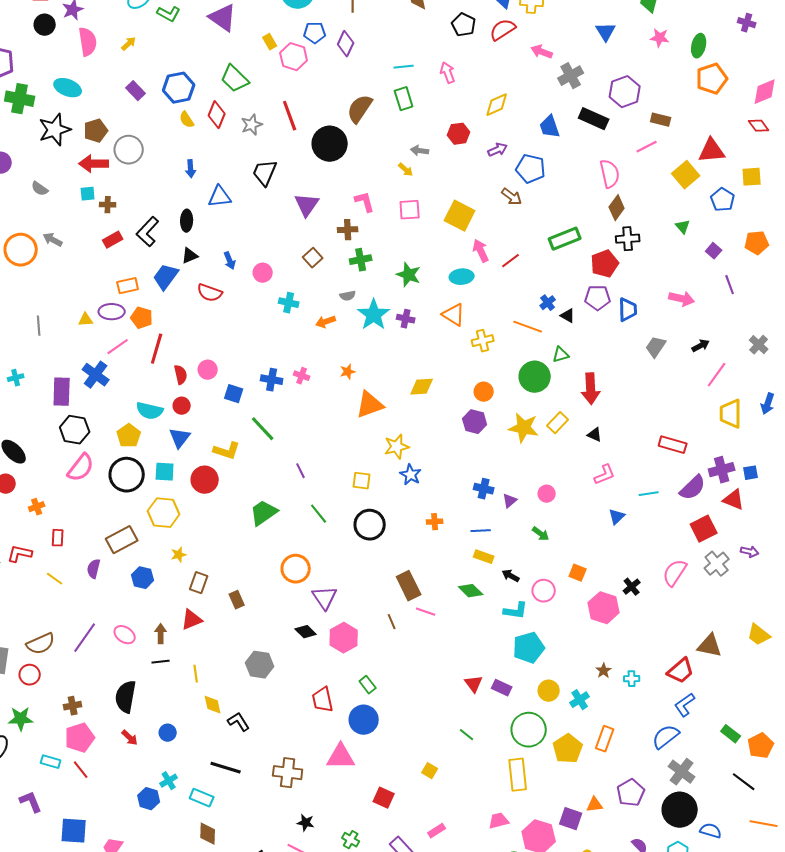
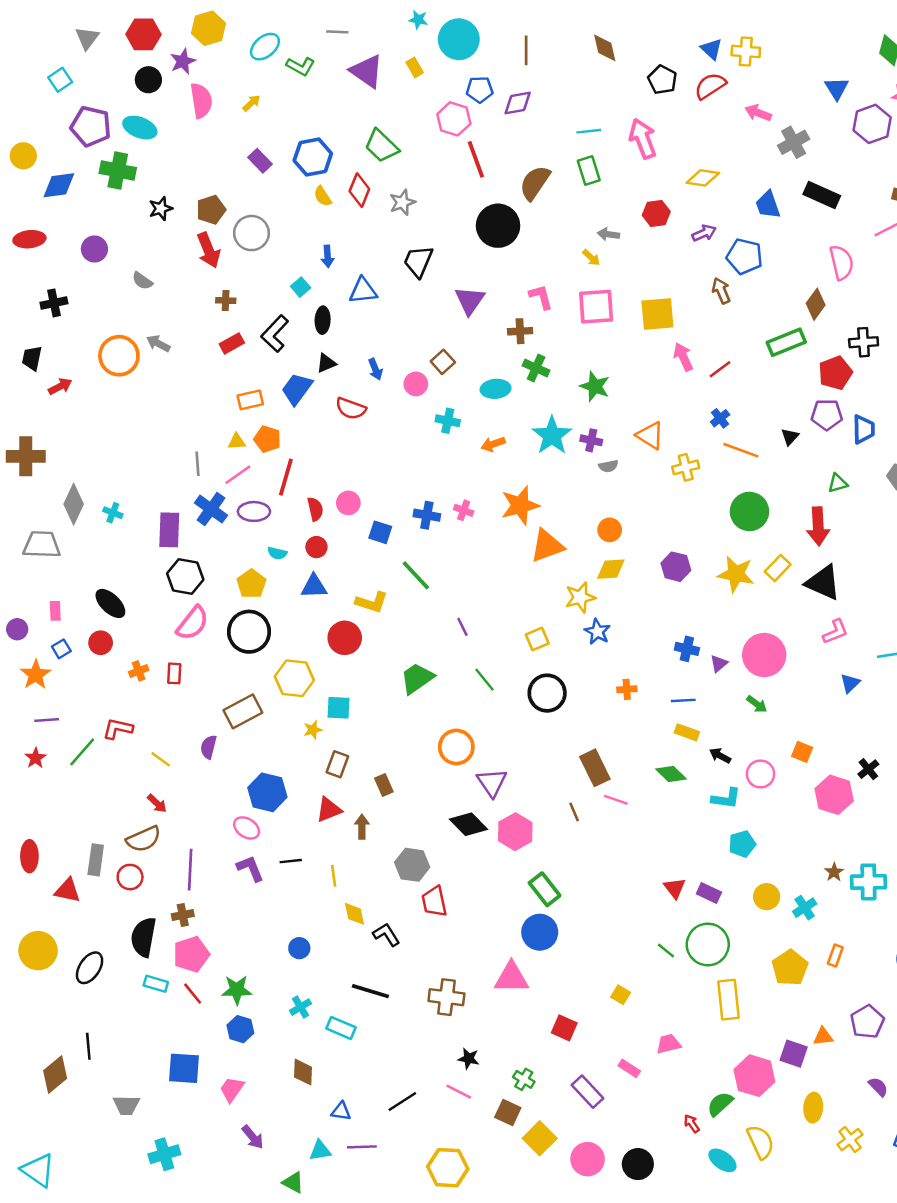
yellow rectangle: (270, 42) -> (415, 67), moved
purple diamond: (346, 44) -> (518, 103), turned 55
pink arrow: (448, 73) -> (643, 139), size x1.5
cyan ellipse: (68, 88) -> (140, 128), moved
purple hexagon: (625, 92) -> (872, 124), moved
yellow diamond: (497, 105) -> (703, 178), turned 32
red line: (290, 116) -> (476, 159), moved
black star: (55, 130) -> (161, 209), size x0.6
red arrow: (94, 164) -> (209, 250), turned -112
cyan square: (88, 194) -> (301, 287), moved, turned -35
brown arrow: (512, 197) -> (721, 291), turned -150
brown diamond: (617, 208) -> (816, 304), moved
pink square: (410, 210) -> (596, 307), size x1.4
yellow square: (460, 216) -> (657, 314), turned -32
brown square: (313, 258) -> (443, 362), moved
green cross: (361, 260) -> (536, 368), turned 35
cyan ellipse: (462, 277) -> (496, 389), moved
gray semicircle: (348, 296) -> (608, 466), moved
blue cross: (548, 303) -> (720, 418), moved
purple ellipse: (112, 312) -> (254, 511), moved
black triangle: (568, 316) -> (790, 437), turned 42
yellow triangle: (86, 320) -> (237, 442), moved
gray line: (39, 326) -> (197, 464), moved
green triangle: (561, 355) -> (838, 483), moved
orange star: (348, 372) -> (520, 505), size x2.0
cyan cross: (16, 378) -> (113, 513), turned 35
yellow diamond: (422, 387) -> (611, 569), moved
orange circle: (484, 392) -> (610, 530), moved
cyan semicircle: (150, 411) -> (277, 553), size x0.6
black triangle: (595, 435) -> (823, 583), size x2.0
blue triangle: (180, 438) -> (314, 586), turned 50
cyan square: (165, 472) -> (339, 708), moved
yellow square: (362, 481) -> (537, 639), turned -30
pink circle: (547, 494) -> (764, 655), size x2.0
red rectangle: (58, 538) -> (174, 673), moved
blue hexagon: (143, 578) -> (267, 792), moved, size x1.4
black diamond: (306, 632) -> (469, 824), size x1.4
brown arrow: (161, 634) -> (362, 827), moved
purple line: (85, 638) -> (190, 870), moved, turned -32
cyan pentagon: (529, 648) -> (742, 844), size x0.7
cyan cross: (632, 679) -> (868, 882), size x1.8
green rectangle: (368, 685) -> (545, 889), size x1.5
black semicircle: (126, 697) -> (144, 937), moved
red trapezoid: (323, 700) -> (434, 902), moved
green star: (21, 719) -> (237, 990), moved
green circle: (529, 730) -> (708, 944), moved
red arrow: (130, 738) -> (157, 803), moved
orange rectangle: (605, 739) -> (835, 956), size x0.7
blue hexagon: (149, 799) -> (240, 1029), moved
purple L-shape: (31, 802) -> (250, 868), moved
pink trapezoid: (499, 821) -> (669, 1044), moved
pink rectangle: (437, 831) -> (629, 1068), turned 66
brown diamond: (208, 834) -> (303, 1072), moved

